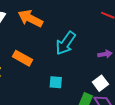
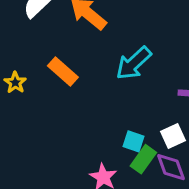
cyan square: (56, 82) -> (134, 141), moved

